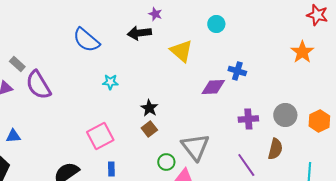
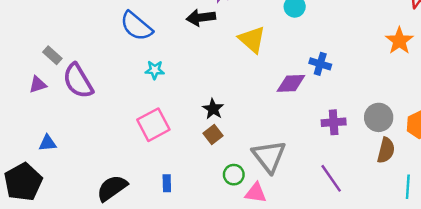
cyan star: (110, 82) -> (155, 70), moved
pink square: (100, 136) -> (153, 125), moved
brown semicircle: (275, 149) -> (386, 150), moved

